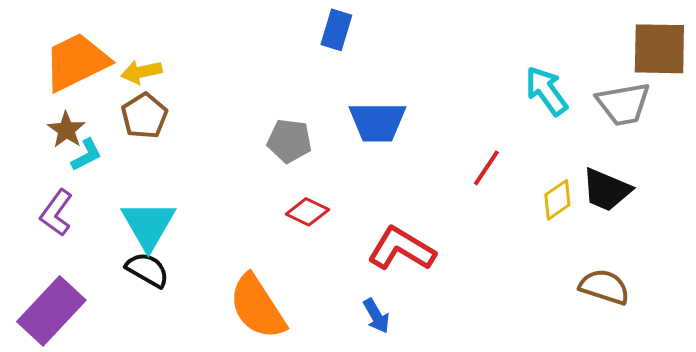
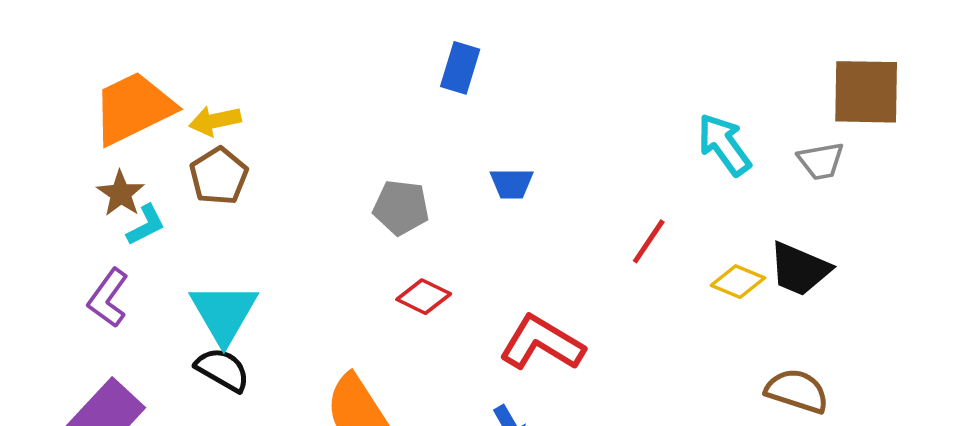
gray trapezoid: (623, 104) -> (821, 161), size x0.7
blue trapezoid: (377, 122) -> (512, 184), size x0.6
yellow diamond: (557, 200) -> (738, 282), turned 57

